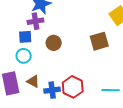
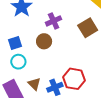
purple cross: (35, 21) -> (54, 21), moved
brown triangle: (33, 81) -> (34, 84), turned 32

